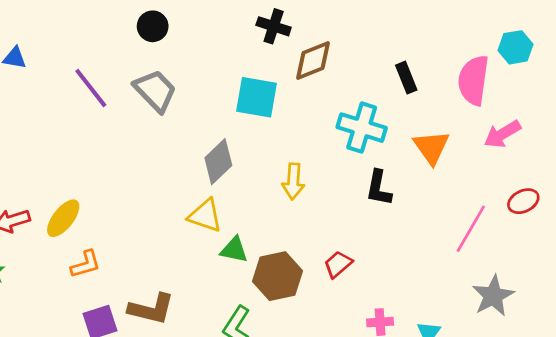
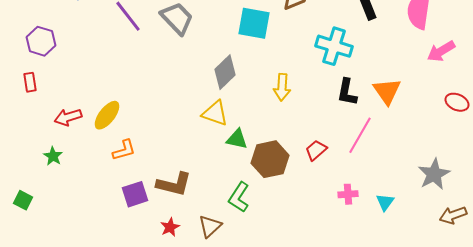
orange triangle: (431, 147) -> (387, 91), moved
red ellipse: (523, 201) -> (457, 102), turned 50
pink line: (471, 229) -> (360, 135), moved

